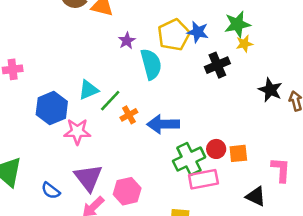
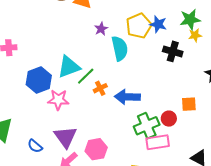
black cross: (217, 65) -> (173, 51), turned 36
cyan triangle: (89, 90) -> (69, 67), size x1.4
orange square: (238, 153) -> (189, 104), moved

